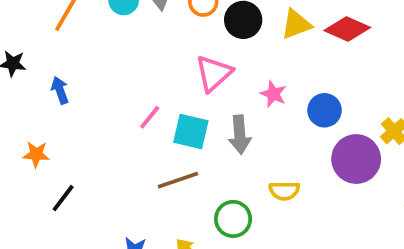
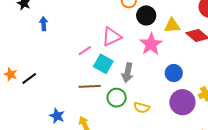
pink triangle: (214, 73) -> (112, 37), moved
pink star: (273, 94) -> (151, 44), moved, size x1.6
orange star: (36, 154) -> (11, 74), moved
green circle: (233, 219) -> (117, 98), moved

